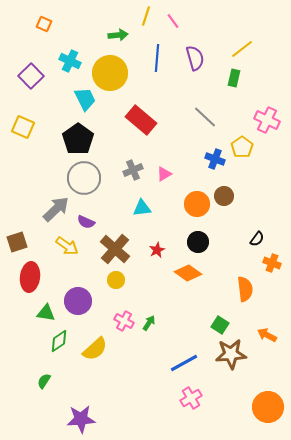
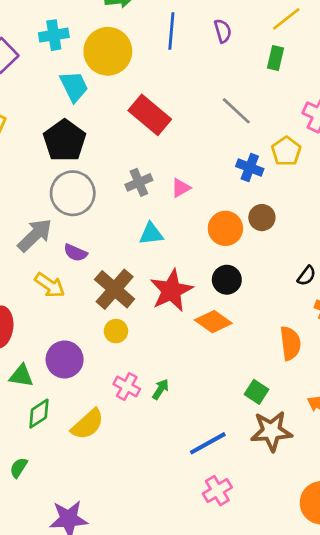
purple semicircle: (195, 58) -> (223, 31), size x0.7
cyan cross: (70, 61) -> (54, 35), turned -35
red star: (157, 250) -> (171, 291), size x2.0

